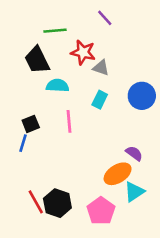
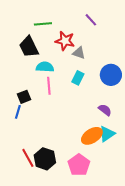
purple line: (105, 18) -> (91, 20), moved
pink line: (69, 121) -> (49, 86), moved
purple semicircle: (134, 153) -> (105, 110), moved
cyan triangle: (134, 192) -> (107, 134), moved

